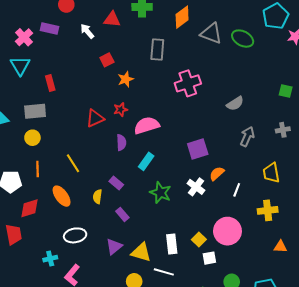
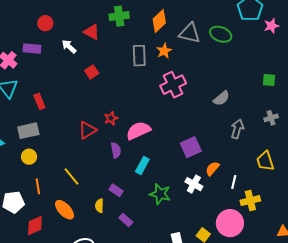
red triangle: (112, 19) -> (92, 32), turned 30
orange star: (126, 79) -> (164, 51), moved
yellow cross: (268, 210) -> (250, 201), moved

